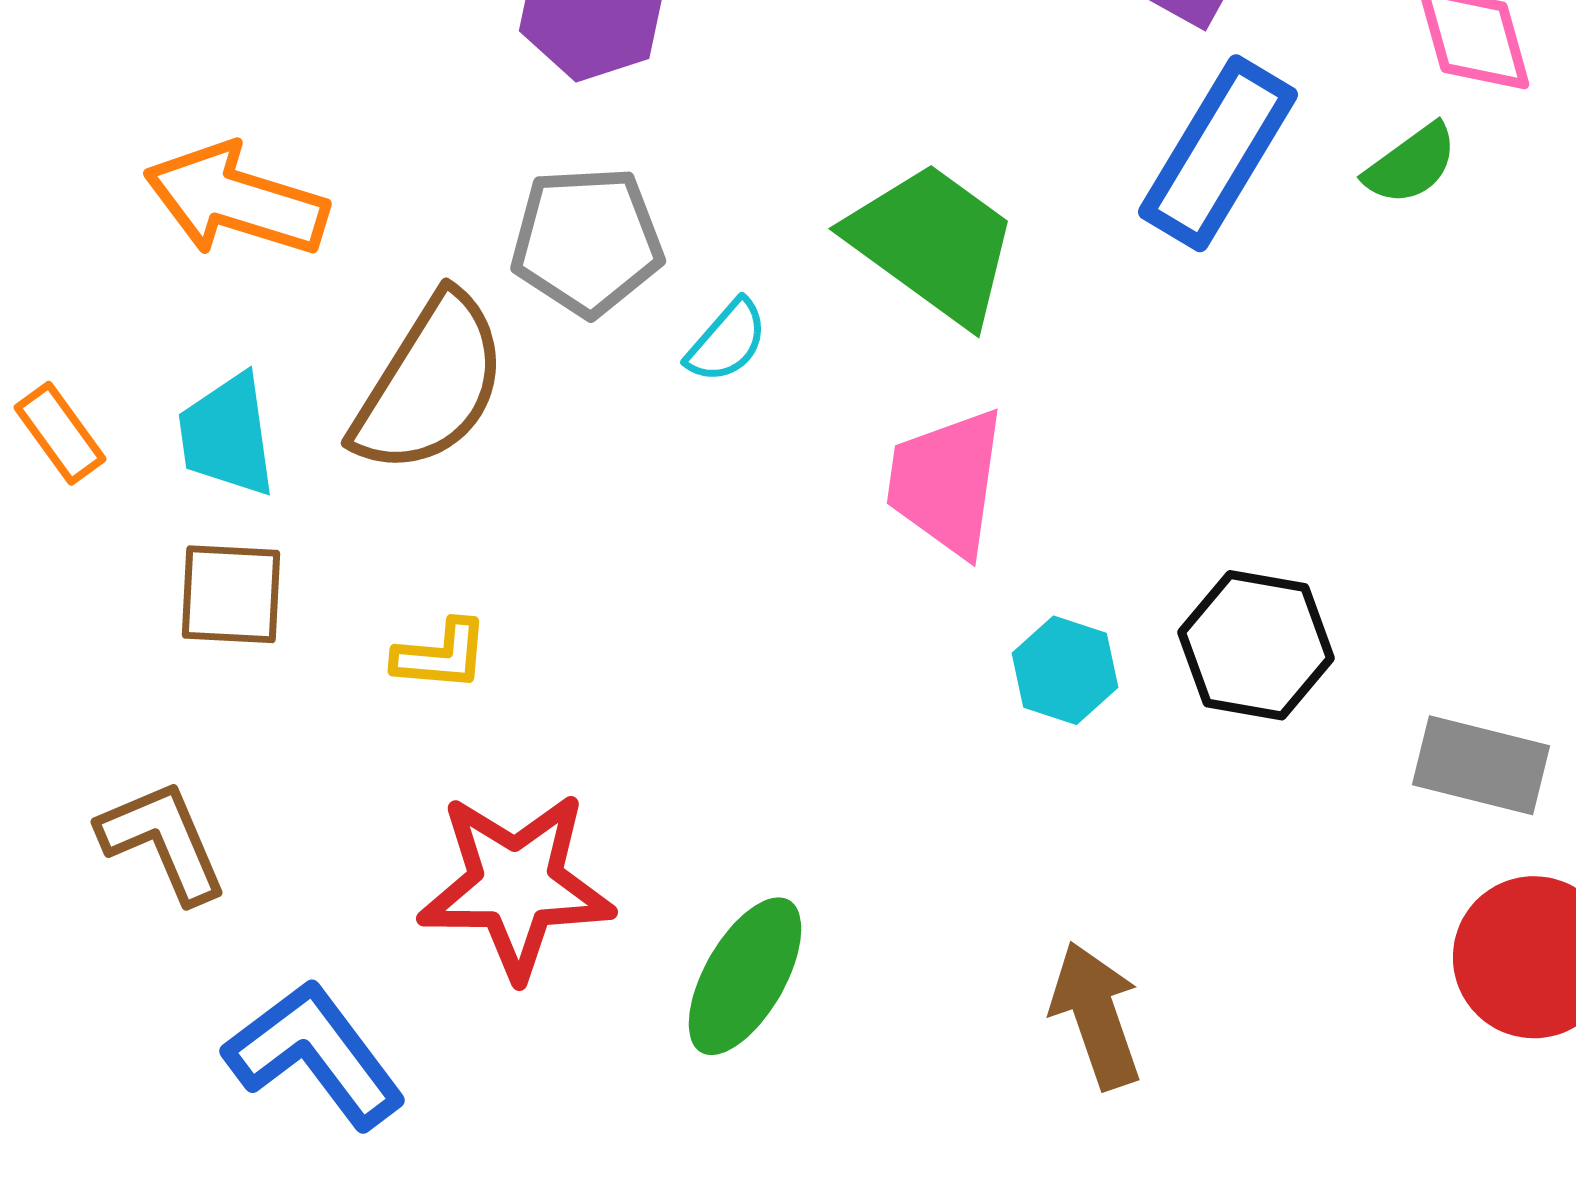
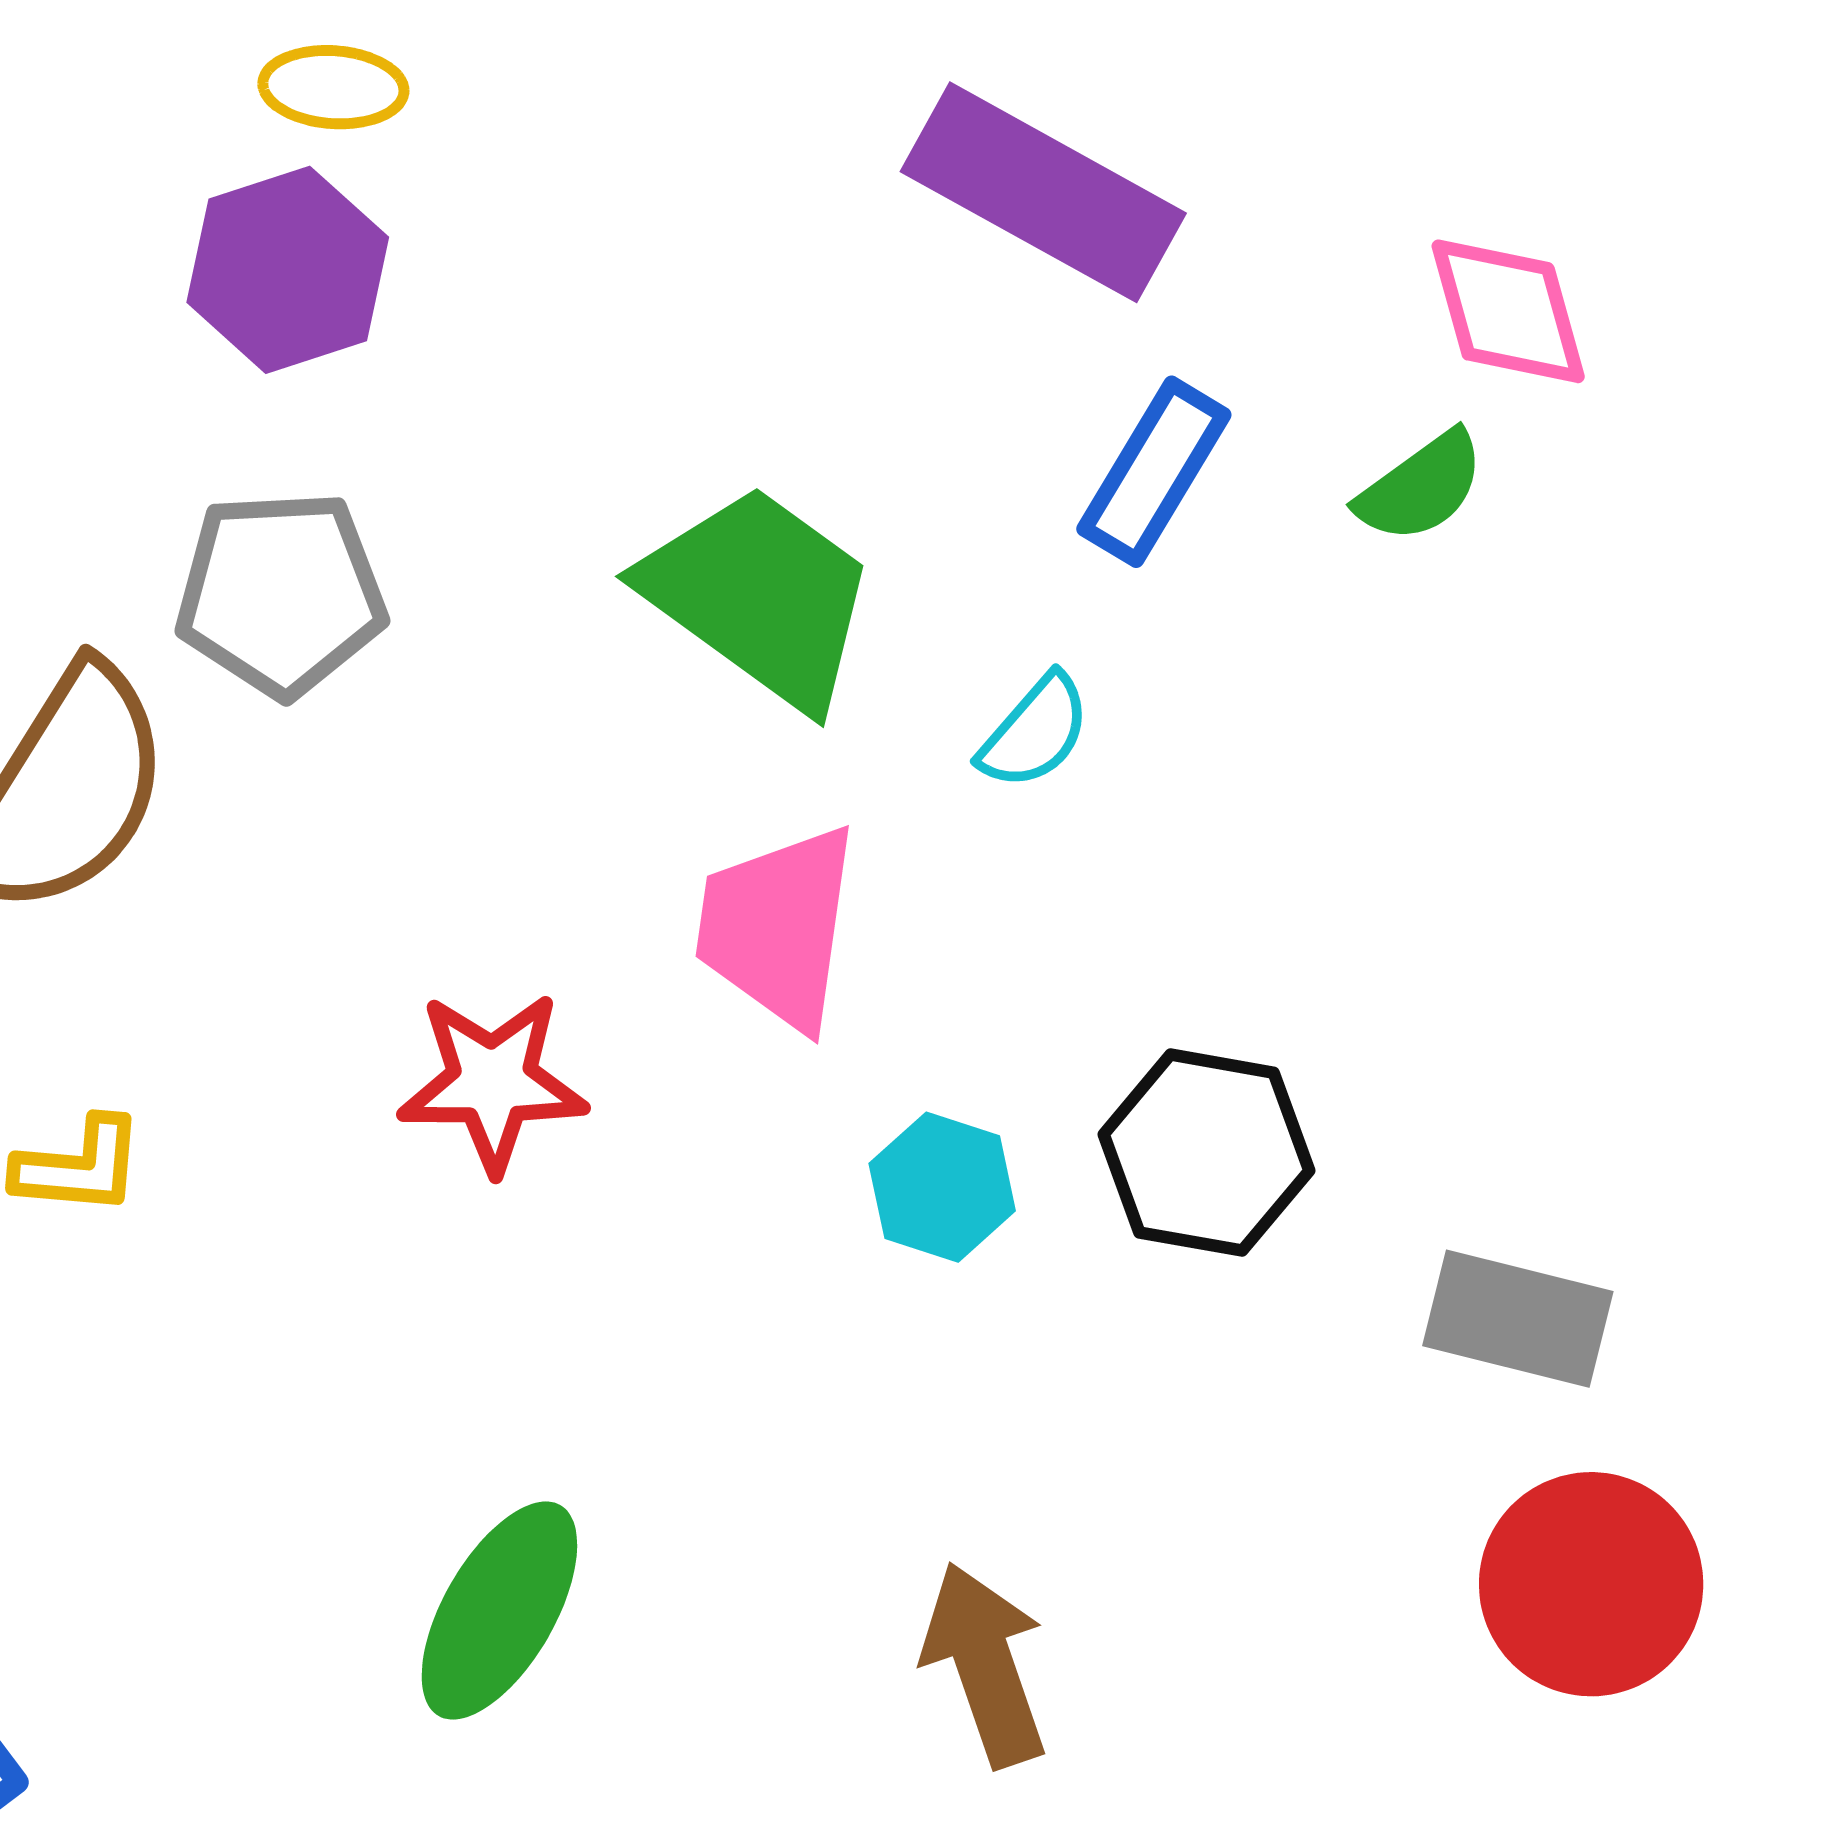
blue rectangle: (1218, 153) -> (1154, 472), size x0.7
cyan semicircle: (727, 341) -> (1035, 732), moved
red star: (516, 885) -> (493, 1082), moved, size x0.7

